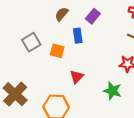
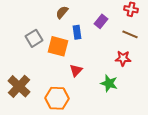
purple rectangle: (93, 16) -> (101, 21), moved
orange square: (57, 51) -> (58, 46), size x1.5

